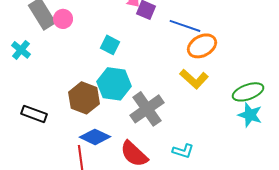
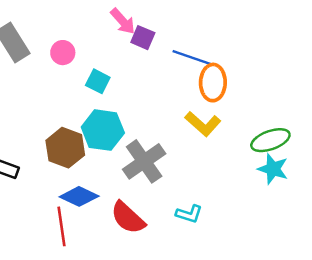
pink circle: (63, 19) -> (63, 53), moved
orange ellipse: (202, 46) -> (213, 83), turned -60

